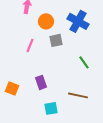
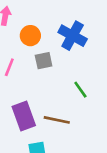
purple rectangle: (41, 82) -> (24, 116), size x1.5
brown line: (78, 95) -> (57, 120), moved

